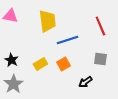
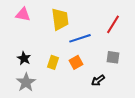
red line: (100, 26) -> (113, 24), turned 54
yellow rectangle: (40, 64) -> (53, 62), turned -40

